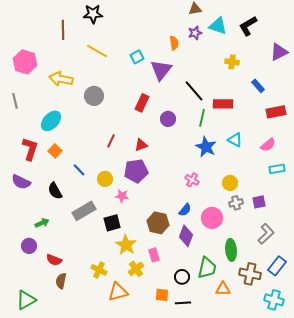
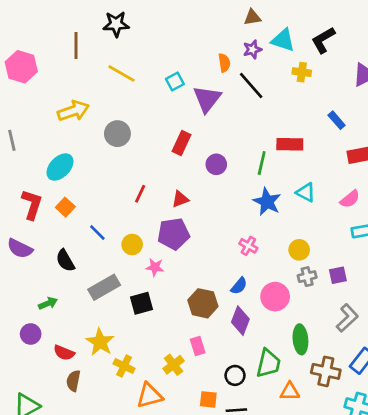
pink hexagon: (25, 62) -> (21, 67), moved
yellow cross: (232, 62) -> (302, 72), moved
yellow arrow: (61, 79) -> (73, 111), turned 150
black line: (194, 91) -> (251, 86), moved
yellow star: (126, 245) -> (100, 342), moved

